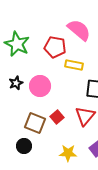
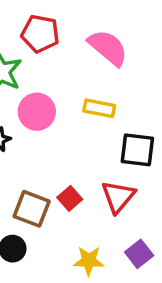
red pentagon: (55, 47) -> (40, 34), moved
pink circle: (40, 86) -> (37, 112), moved

